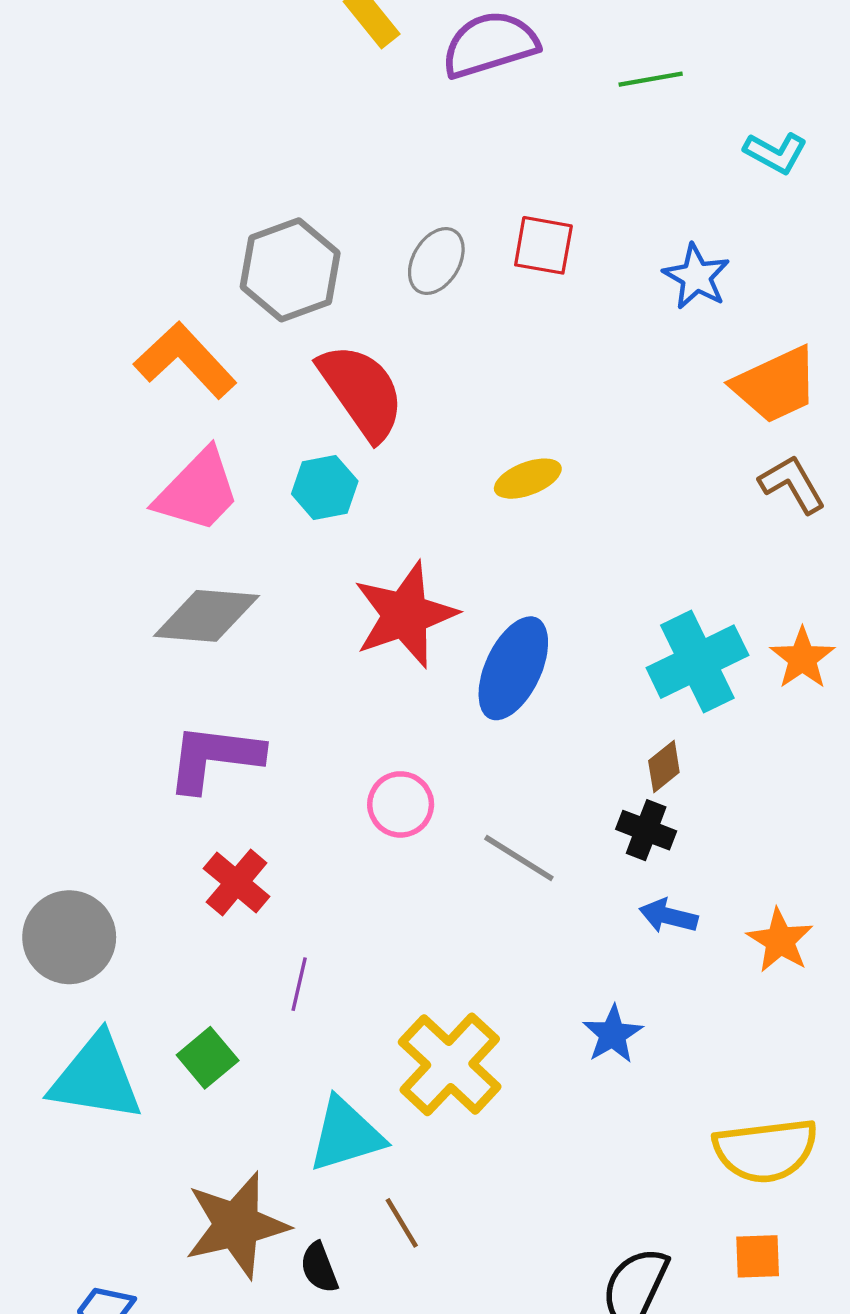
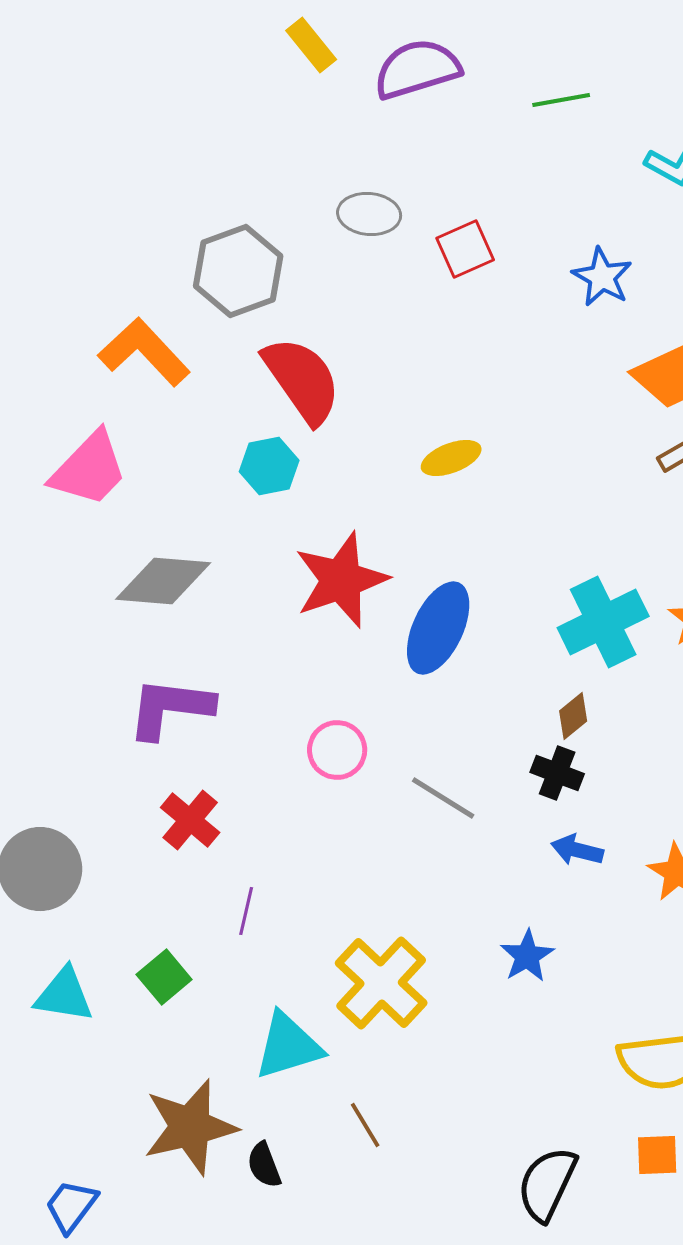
red square: (543, 245) -> (465, 249), turned -34
gray ellipse: (436, 261) -> (369, 214), moved, turned 64
pink trapezoid: (198, 491) -> (89, 469), moved
cyan triangle: (96, 1078) -> (64, 995), size x0.7
brown line: (402, 1223) -> (365, 1125), moved

